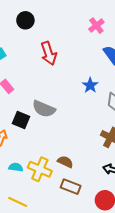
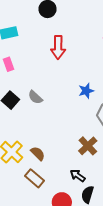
gray semicircle: (44, 109) -> (35, 97), size x0.7

